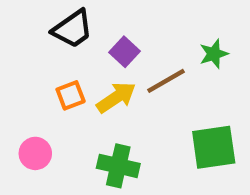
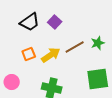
purple square: (125, 52) -> (55, 22), moved
green star: (214, 54) -> (98, 43), moved

